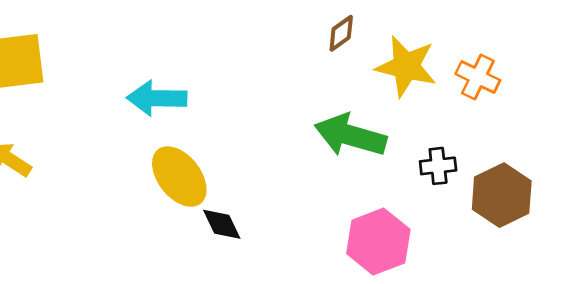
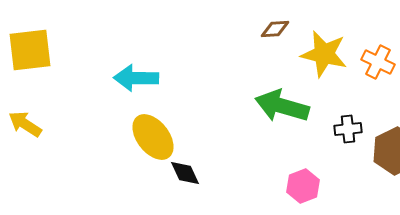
brown diamond: (341, 33) -> (275, 29), turned 32
pink hexagon: (378, 242) -> (303, 186), size x0.7

